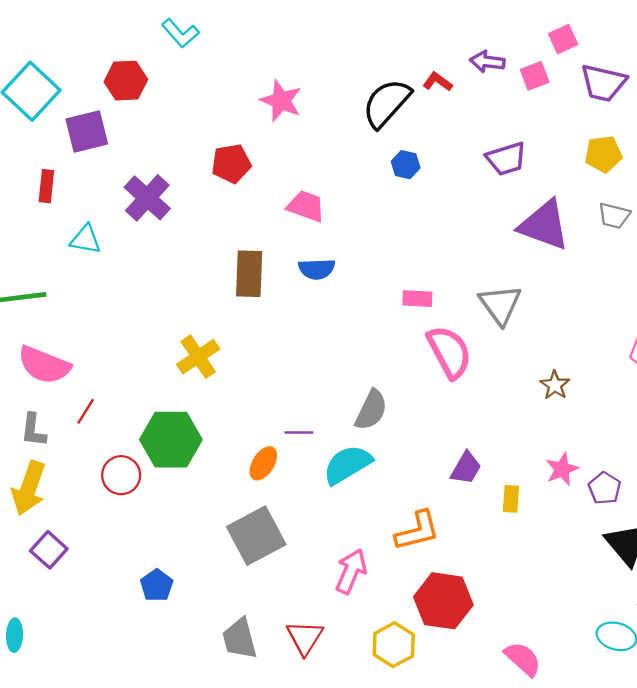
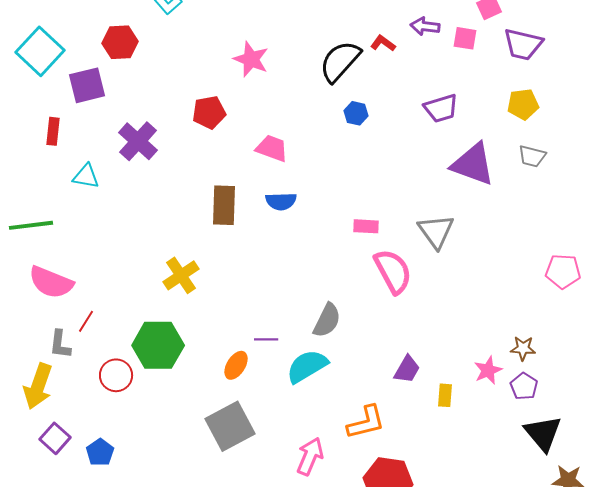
pink square: (535, 76) -> (465, 38), turned 30
brown star: (555, 385) -> (523, 348), moved, turned -30
gray L-shape: (33, 430) -> (60, 344), moved
blue pentagon: (157, 585) -> (100, 452), moved

